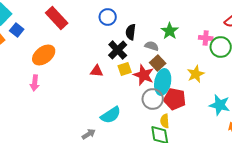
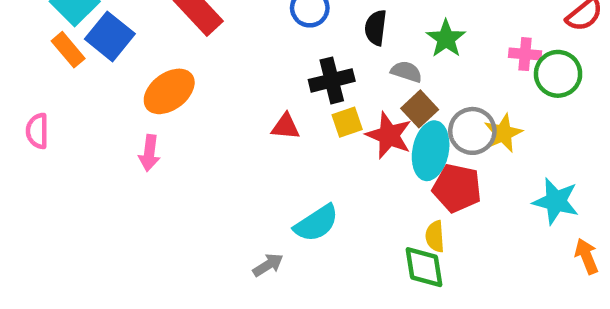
blue square: (17, 30) -> (110, 36), size x1.5
black semicircle: (131, 32) -> (376, 28), moved
black cross: (118, 50) -> (332, 80), turned 30
gray circle: (153, 99) -> (472, 131), moved

